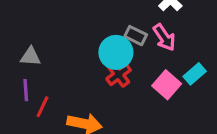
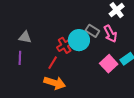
red cross: (119, 74) -> (65, 45), moved
red line: (42, 107) -> (53, 63), moved

